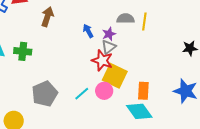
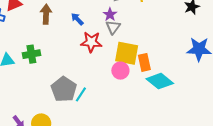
blue arrow: (88, 31) -> (77, 19), moved
red star: (102, 60) -> (91, 42), moved
orange rectangle: (143, 91) -> (144, 62), moved
cyan line: (82, 94) -> (81, 94), moved

